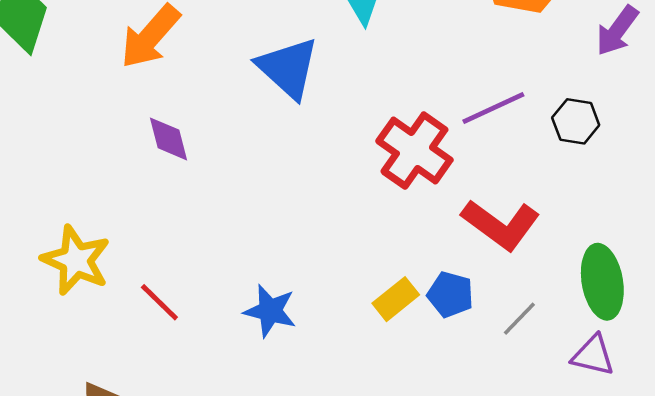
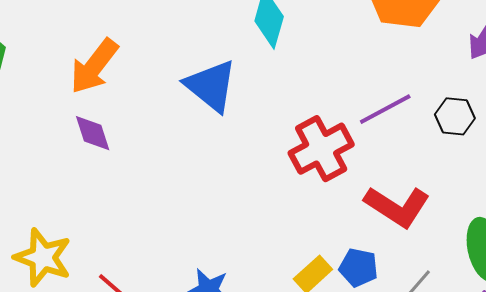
purple diamond: (168, 139) -> (93, 133), moved
red cross: (414, 151) -> (321, 149), turned 30

